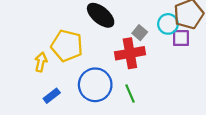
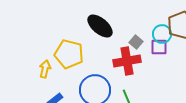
purple square: (181, 38) -> (159, 47), moved

